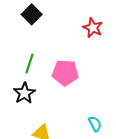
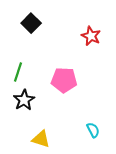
green line: (29, 64) -> (18, 72), moved

